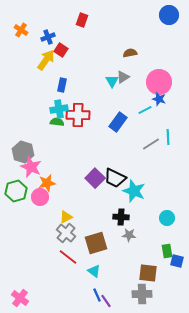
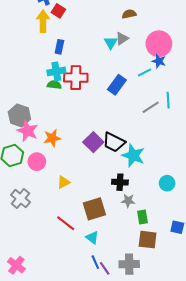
yellow arrow: (46, 60) -> (43, 21), turned -35
orange star: (47, 183) -> (52, 138), moved
gray cross: (66, 233) -> (20, 199), moved
green rectangle: (167, 251) -> (142, 217), moved
gray cross: (142, 294) -> (129, 264), moved

